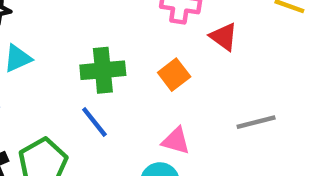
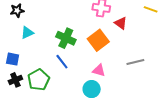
green cross: (103, 70) -> (66, 38), turned 30
orange square: (174, 75) -> (98, 40), size x1.5

